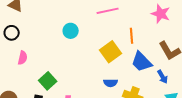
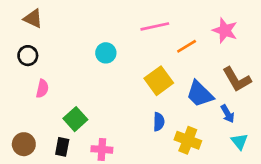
orange line: (132, 36) -> (187, 46), moved, turned 63
blue semicircle: (111, 83) -> (159, 122), turned -88

